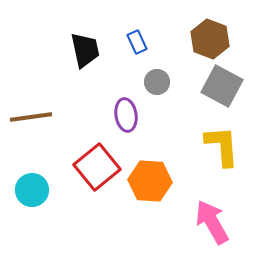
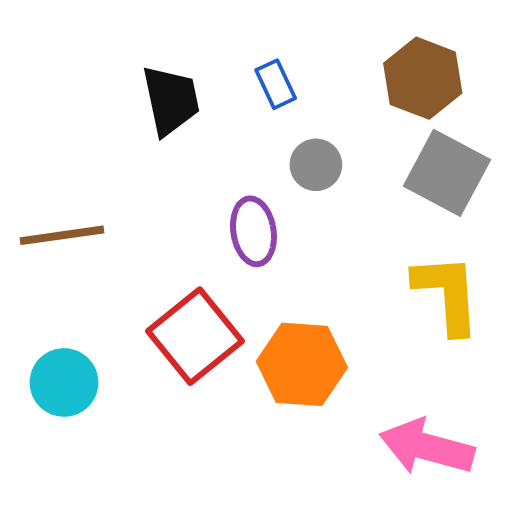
pink arrow: (212, 222) -> (427, 447), turned -45

